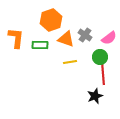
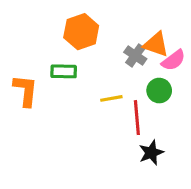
orange L-shape: (16, 38) -> (25, 91), moved
orange triangle: (66, 39) -> (156, 44), moved
red line: (103, 74) -> (137, 118), moved

